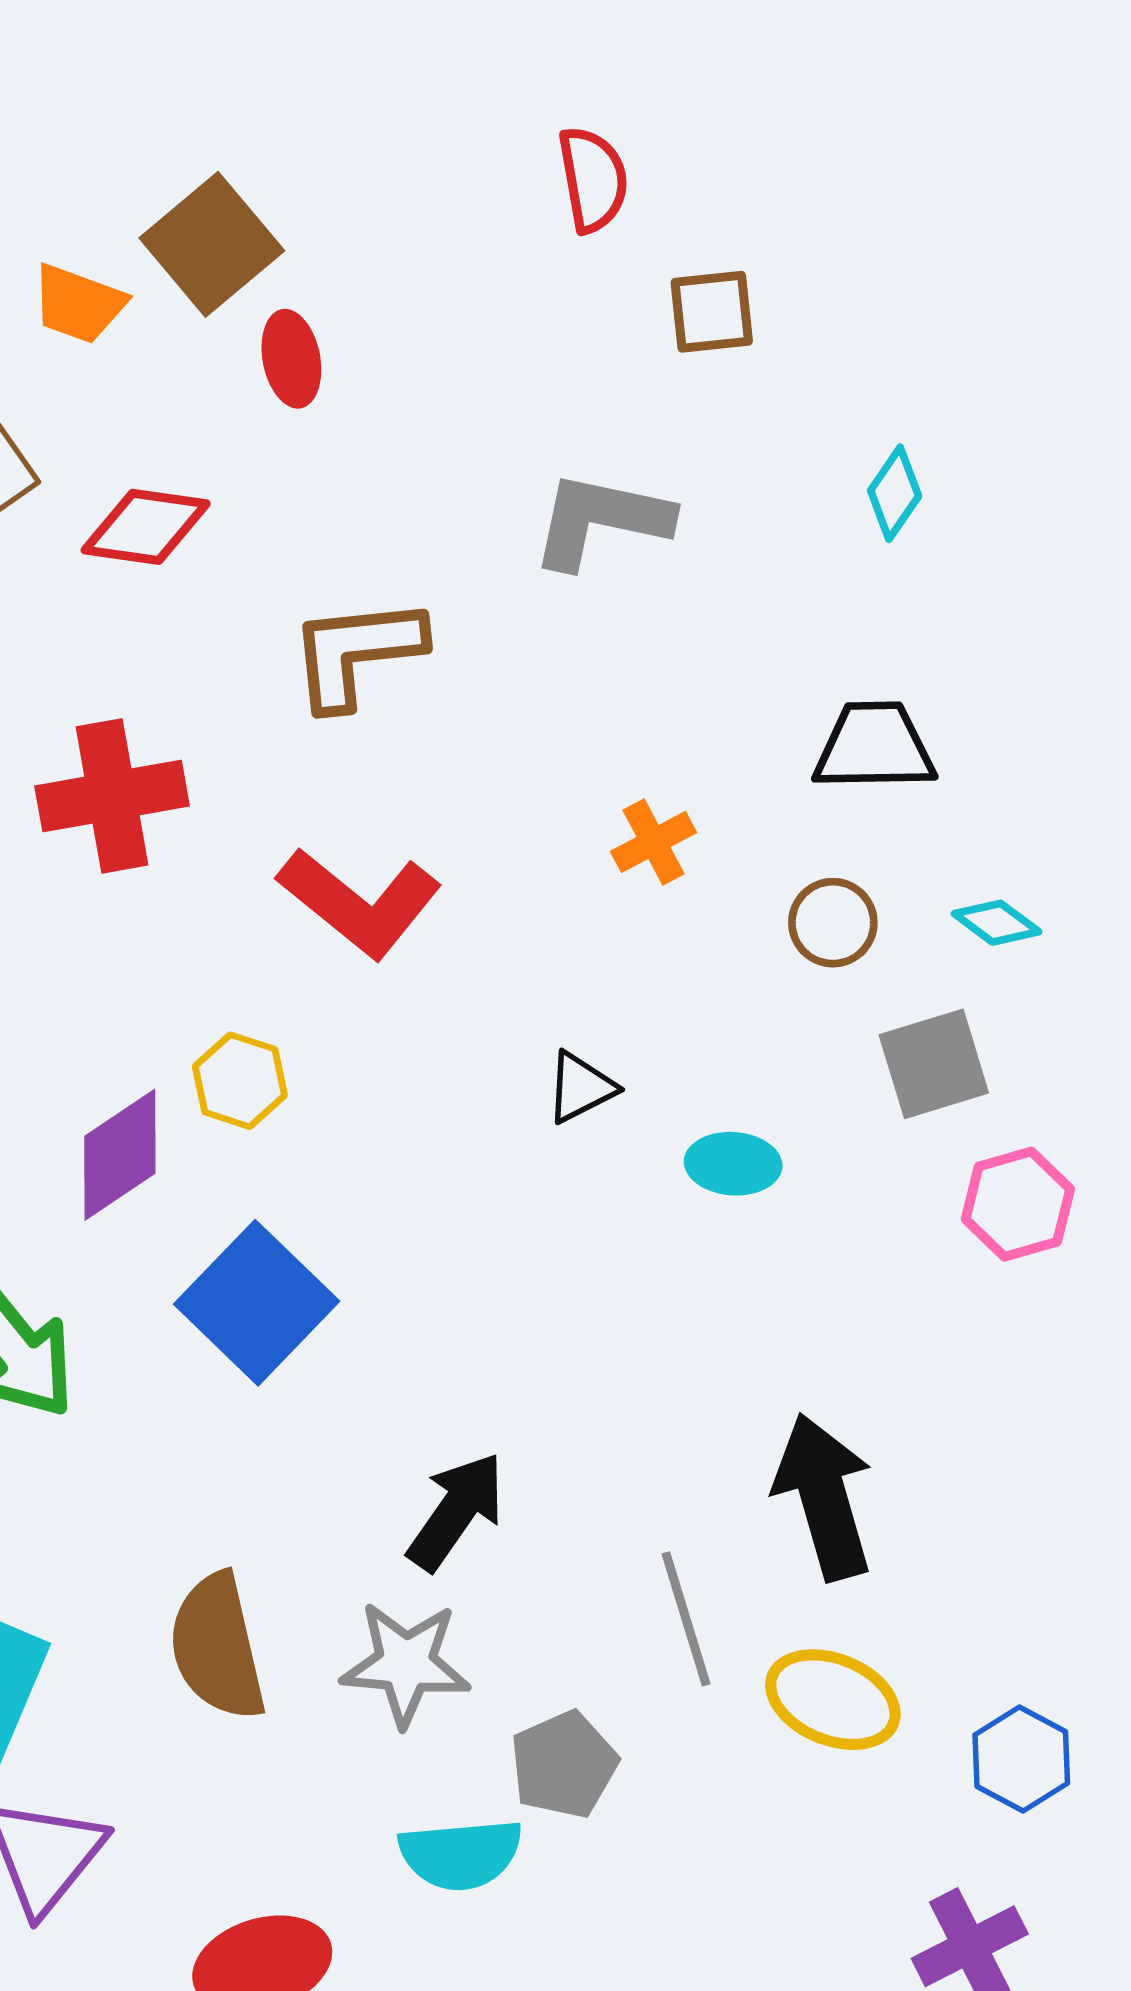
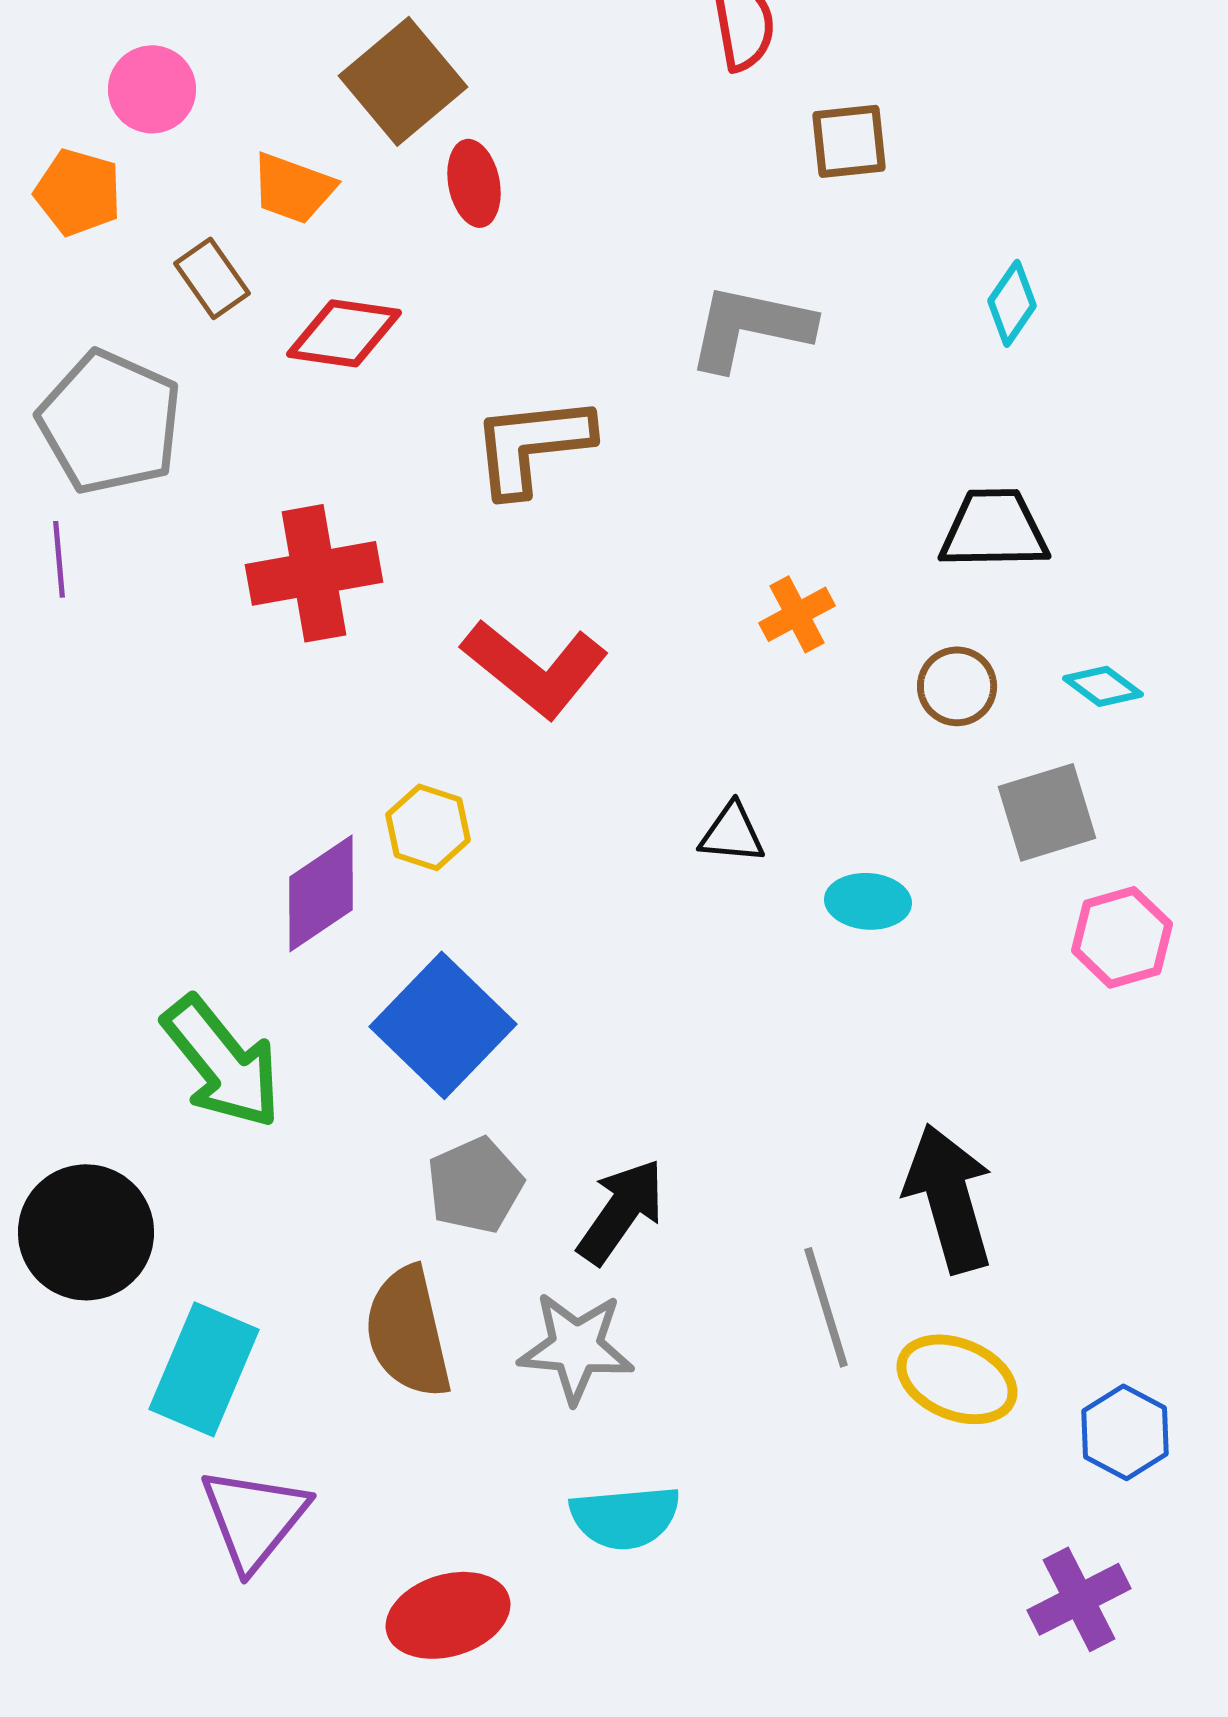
orange trapezoid: (78, 304) -> (293, 188), moved
black triangle: (581, 1087) -> (732, 833), turned 32
gray pentagon: (564, 1765) -> (475, 1185), moved

